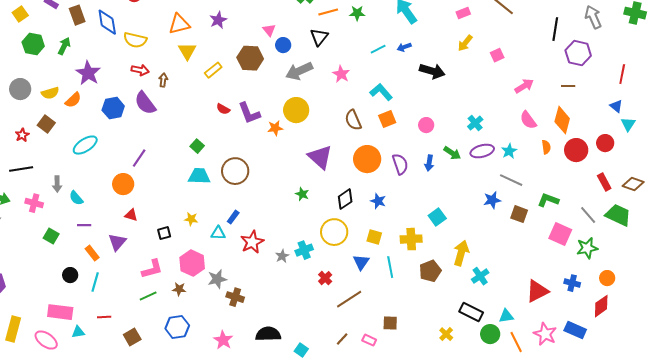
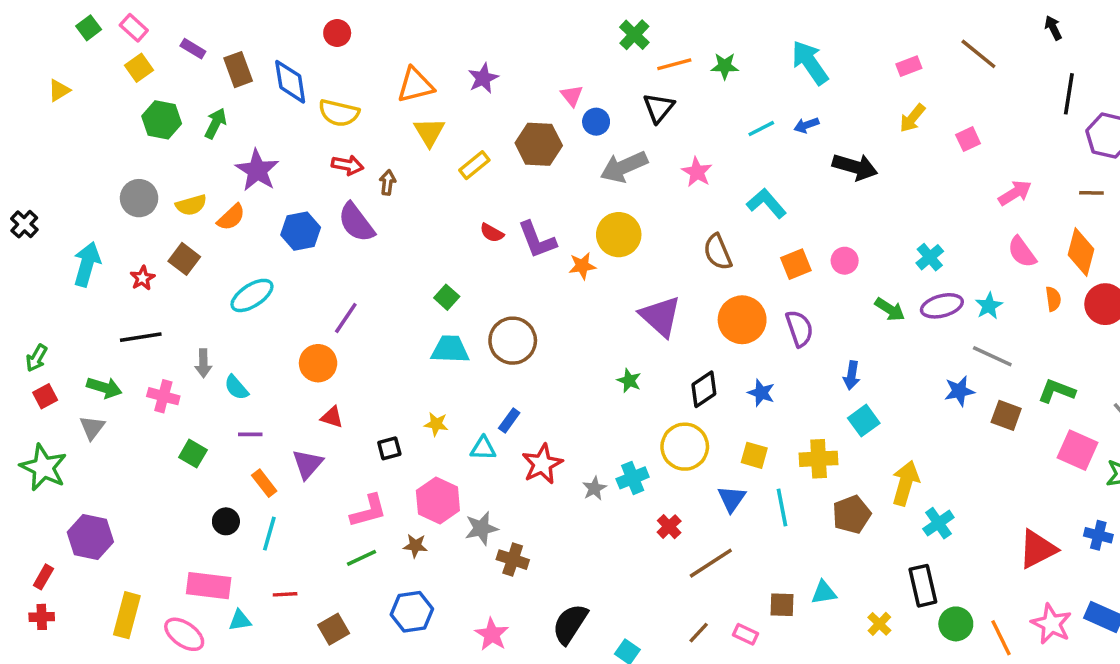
orange square: (387, 119) -> (796, 264), moved
blue arrow: (429, 163) -> (852, 375), moved
black rectangle: (471, 312) -> (923, 586), turned 50
cyan triangle: (506, 316) -> (824, 593), moved
black semicircle: (268, 334) -> (570, 624), turned -55

